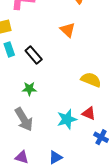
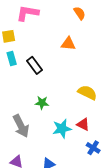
orange triangle: (68, 30) -> (68, 44), turned -42
green star: (29, 89) -> (42, 103), moved

